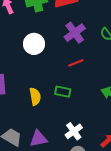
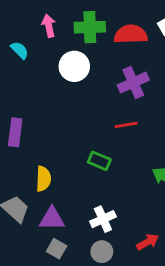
white circle: (34, 44) -> (74, 66), moved
yellow semicircle: (35, 96) -> (43, 179), moved

